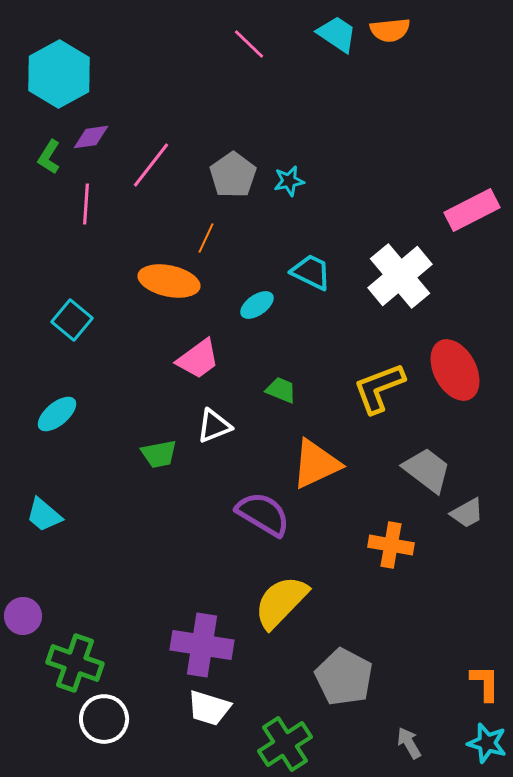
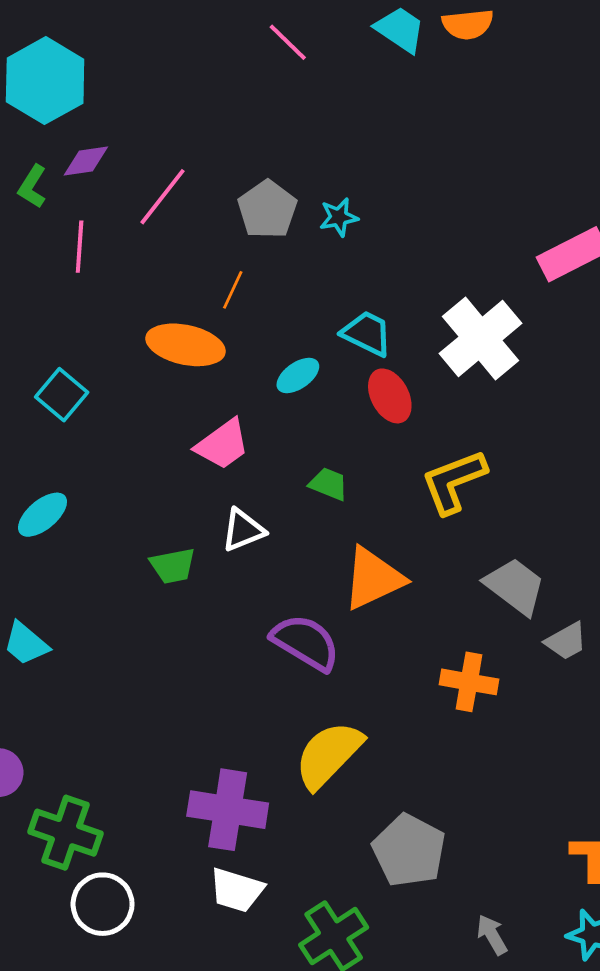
red ellipse: (455, 370) -> (390, 396), moved, size x0.7

